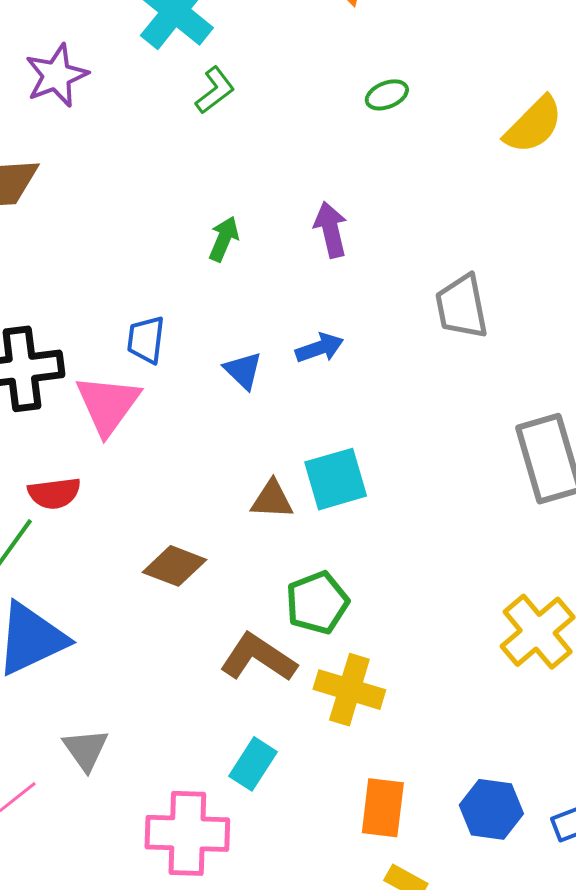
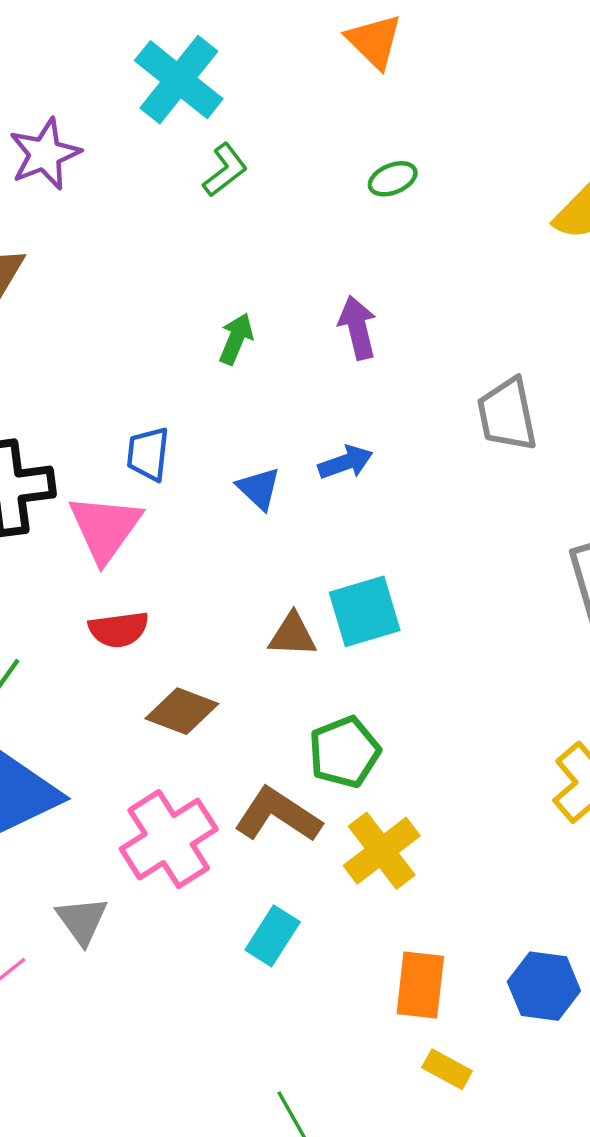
green ellipse: (387, 95) -> (393, 179), moved
red semicircle: (54, 493) -> (119, 629), moved
yellow cross: (349, 690) -> (382, 851), turned 36
pink cross: (187, 833) -> (169, 839), moved, turned -34

